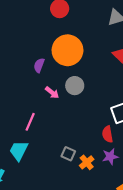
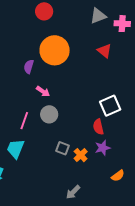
gray circle: (75, 86) -> (49, 114), moved

